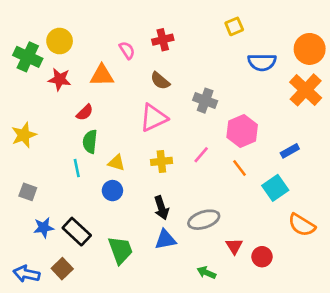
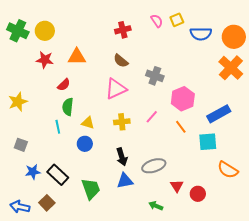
pink semicircle: (127, 50) -> (157, 21), moved
green cross: (28, 57) -> (18, 31), moved
blue semicircle: (262, 62) -> (201, 34), moved
blue rectangle: (290, 151) -> (219, 114), size x1.6
cyan square: (275, 188) -> (208, 142), turned 30

